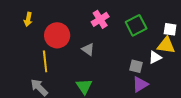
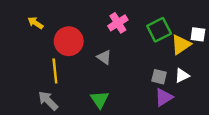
yellow arrow: (28, 19) -> (35, 23), turned 112
yellow triangle: (166, 45) -> (181, 45), moved, turned -42
white triangle: (155, 57) -> (182, 76), moved

